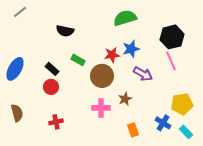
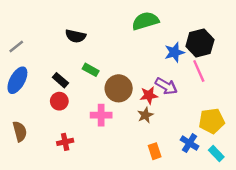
gray line: (20, 12) -> (16, 47), moved
blue star: (131, 49) -> (174, 52), moved
red star: (112, 55) -> (149, 95), moved
pink cross: (101, 108) -> (101, 115), moved

